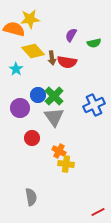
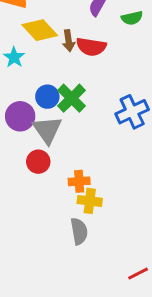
gray triangle: (54, 117) -> (47, 130), moved
orange cross: (59, 151) -> (79, 181), turned -32
gray semicircle: (31, 197) -> (79, 231), moved

